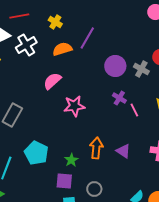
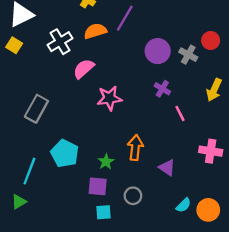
white cross: (26, 45) -> (60, 42), moved
pink line: (134, 110) -> (180, 113), moved
purple triangle: (123, 151) -> (167, 168), moved

